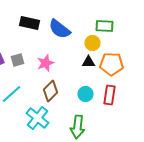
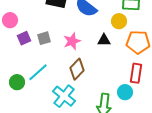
black triangle: (88, 62) -> (104, 40), moved
cyan circle: (86, 94) -> (125, 92), moved

